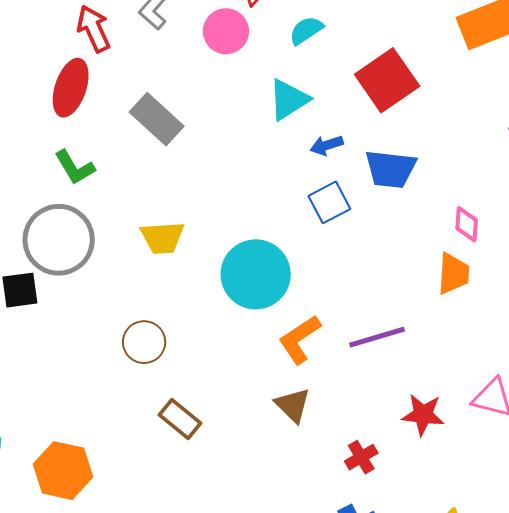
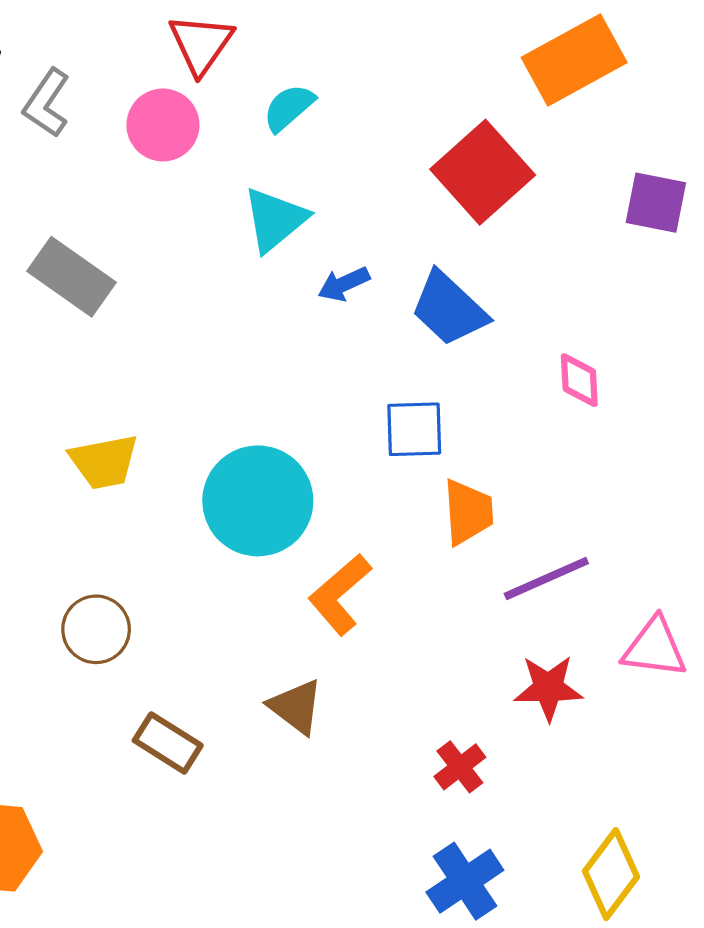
red square: (387, 80) -> (483, 172), moved
blue trapezoid: (391, 169) -> (449, 309), turned 44
blue square: (329, 202) -> (414, 429), moved, turned 33
orange trapezoid: (453, 274) -> (468, 512), moved
purple line: (377, 337) -> (546, 579), moved
brown triangle: (293, 405) -> (296, 707), moved

